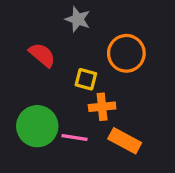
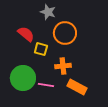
orange circle: (126, 53) -> (65, 33), moved
yellow square: (86, 79) -> (41, 49), moved

